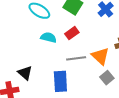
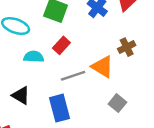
black triangle: (25, 73) -> (21, 95), moved
gray square: (107, 78) -> (117, 103), moved

